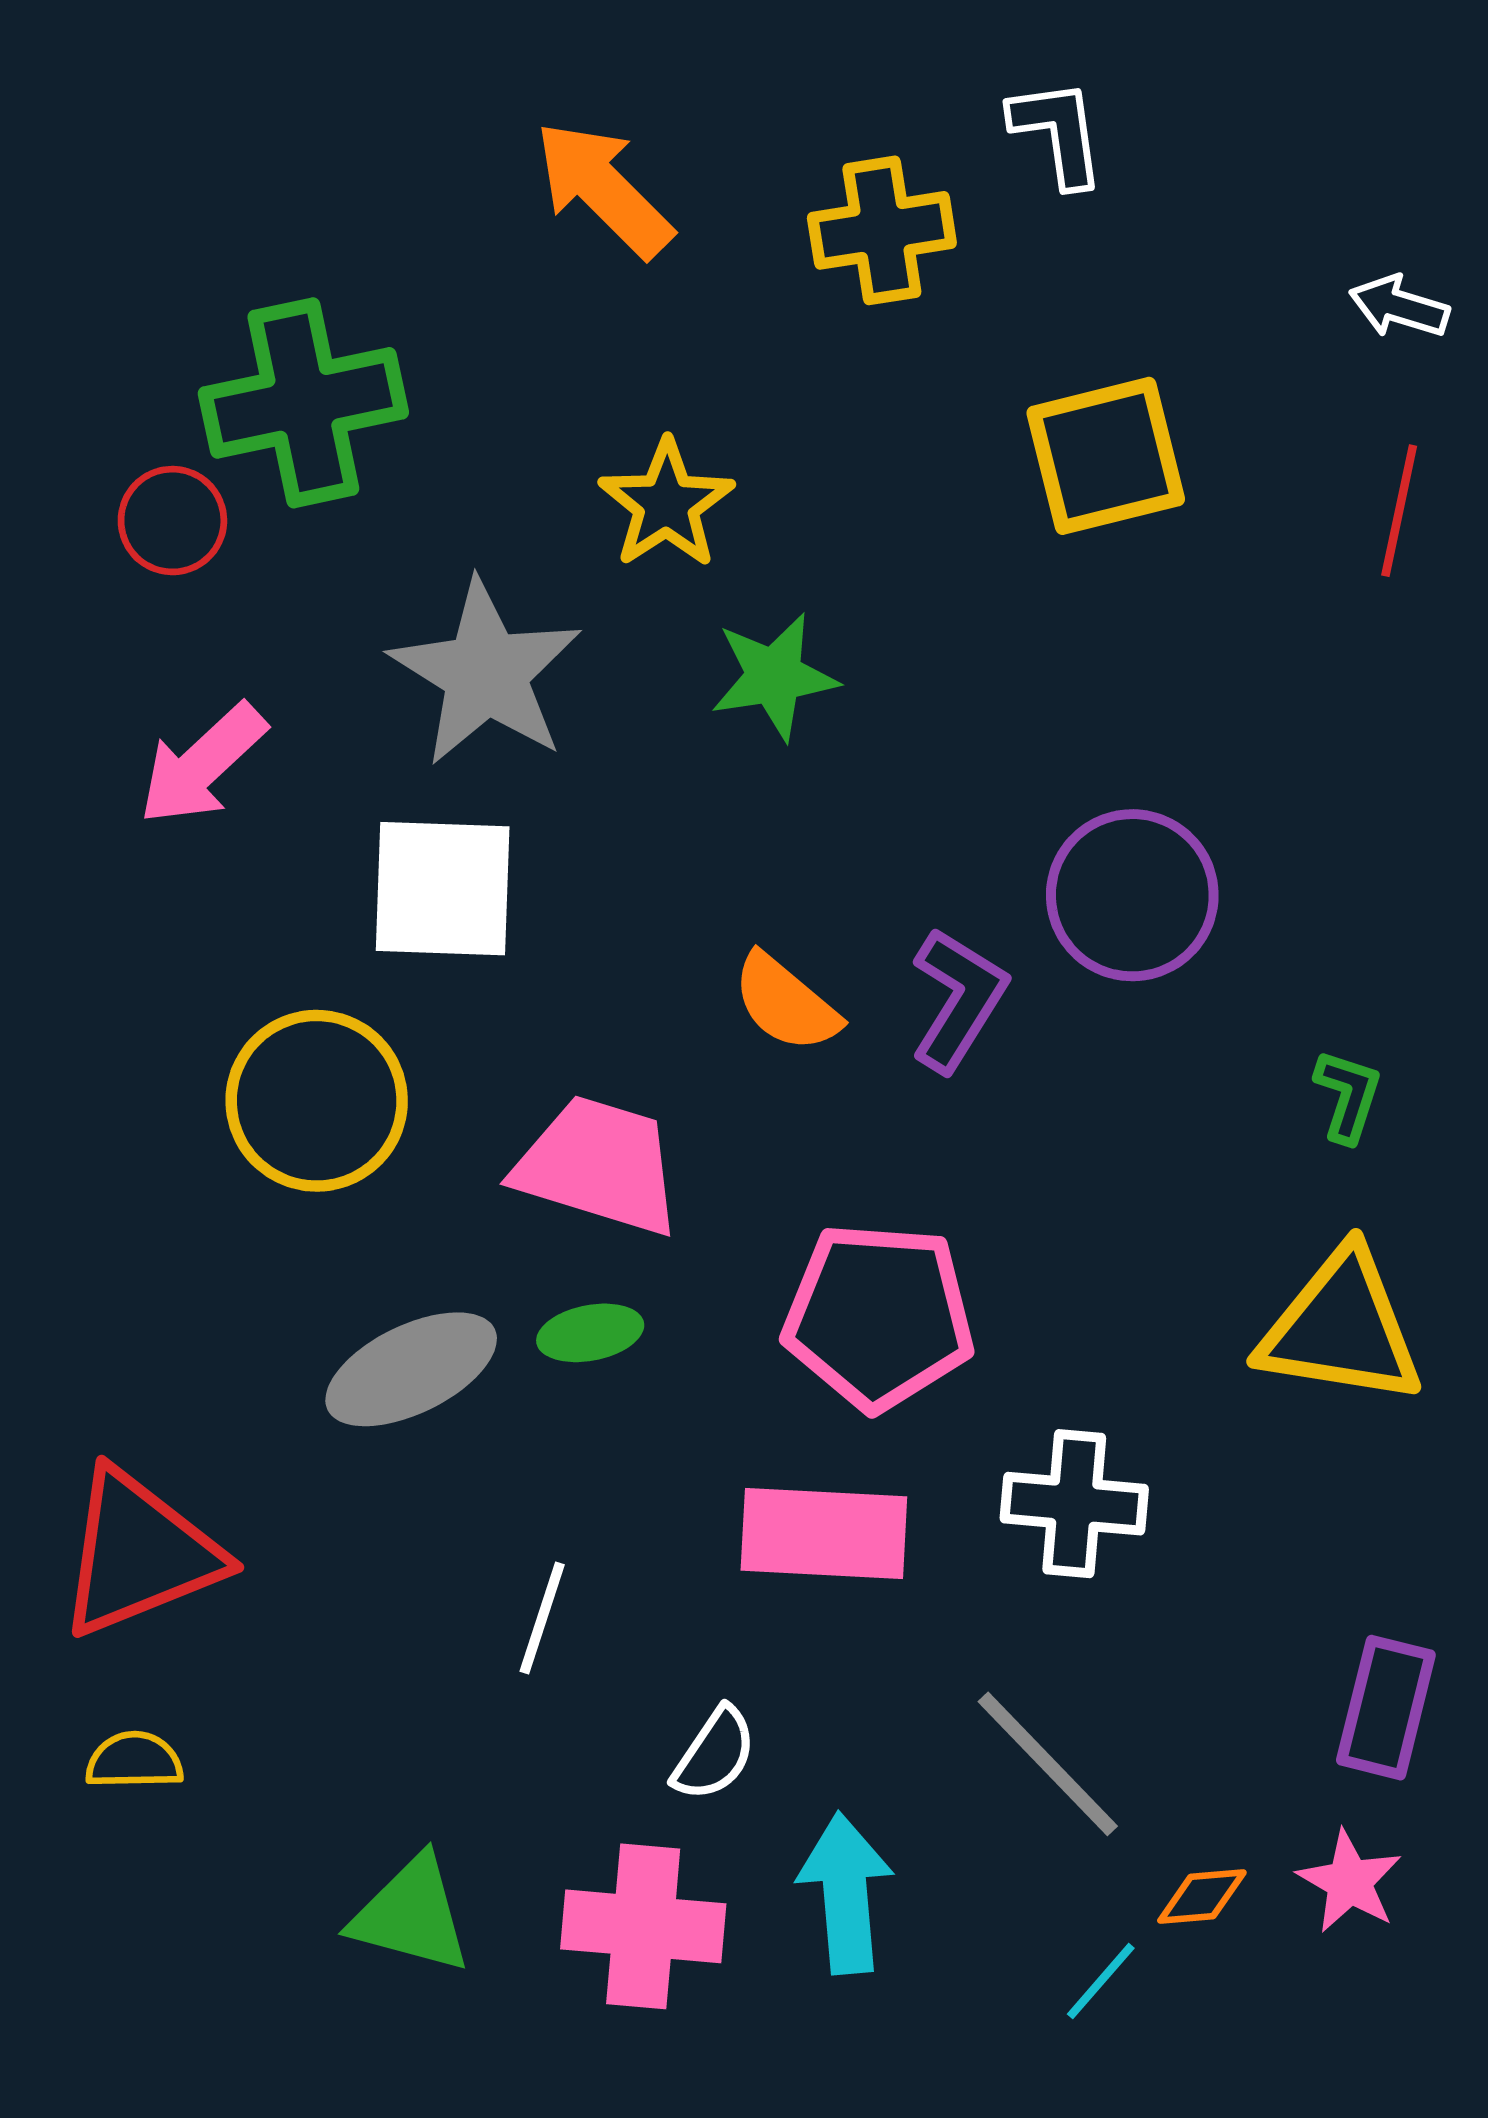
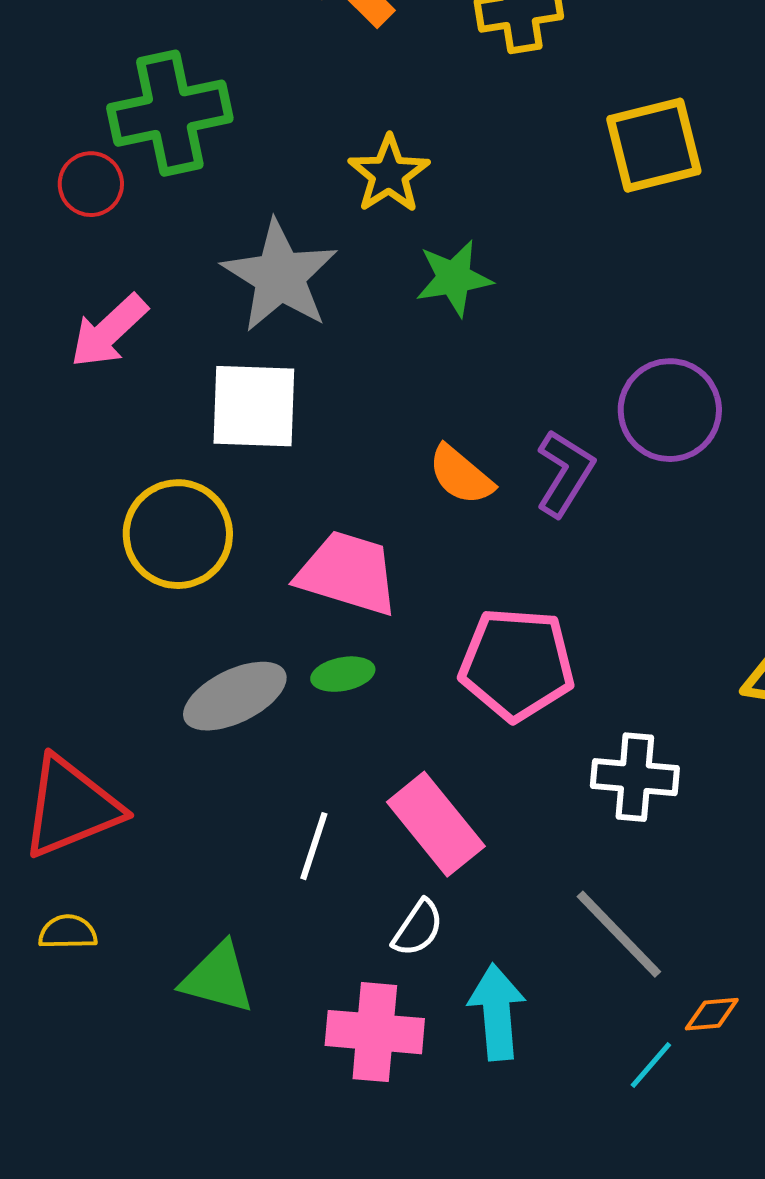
pink rectangle: (824, 1533) -> (436, 824), moved, turned 48
green triangle: (411, 1915) -> (218, 978), moved

